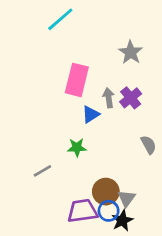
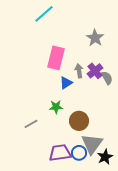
gray semicircle: (149, 145) -> (107, 78), moved
brown circle: (106, 192) -> (79, 121), moved
gray triangle: (126, 198) -> (92, 144), size x1.6
black star: (122, 220) -> (105, 157), moved

